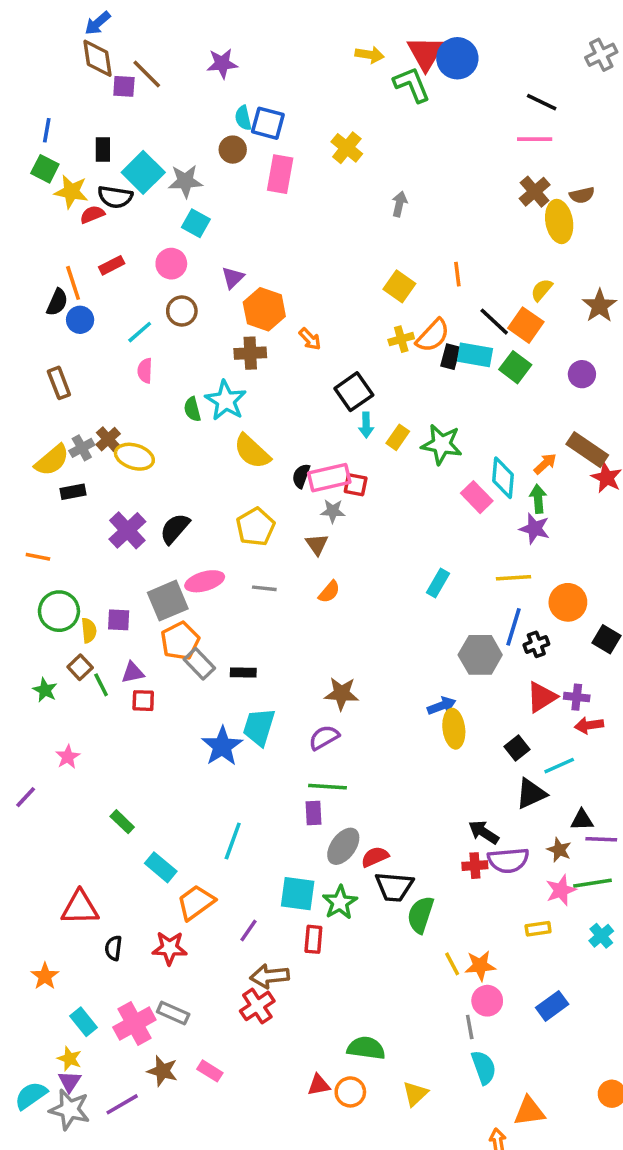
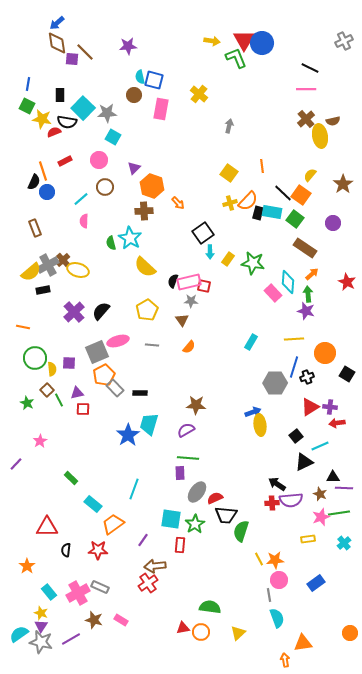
gray cross: (82, 448) -> (48, 265), size x1.5
brown rectangle: (587, 450) -> (305, 248), moved

